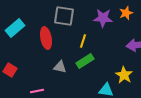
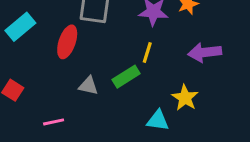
red ellipse: (46, 38) -> (67, 42), turned 30
yellow line: (83, 41) -> (147, 52), moved

